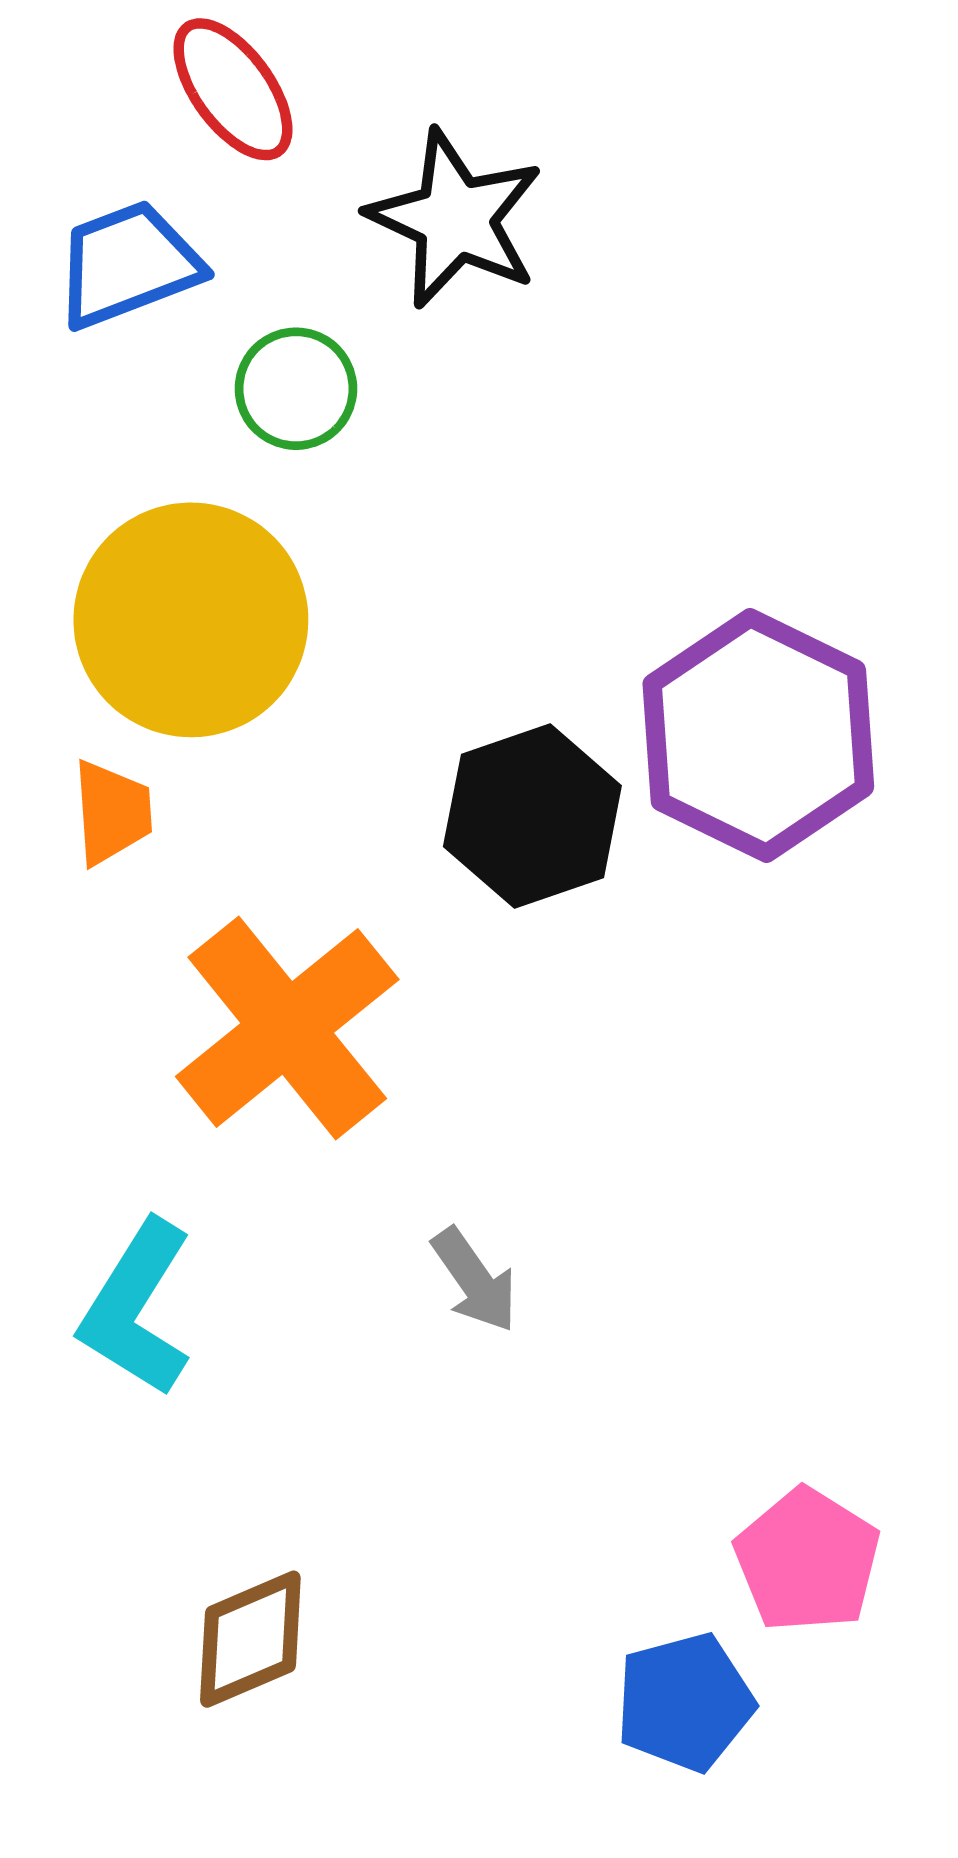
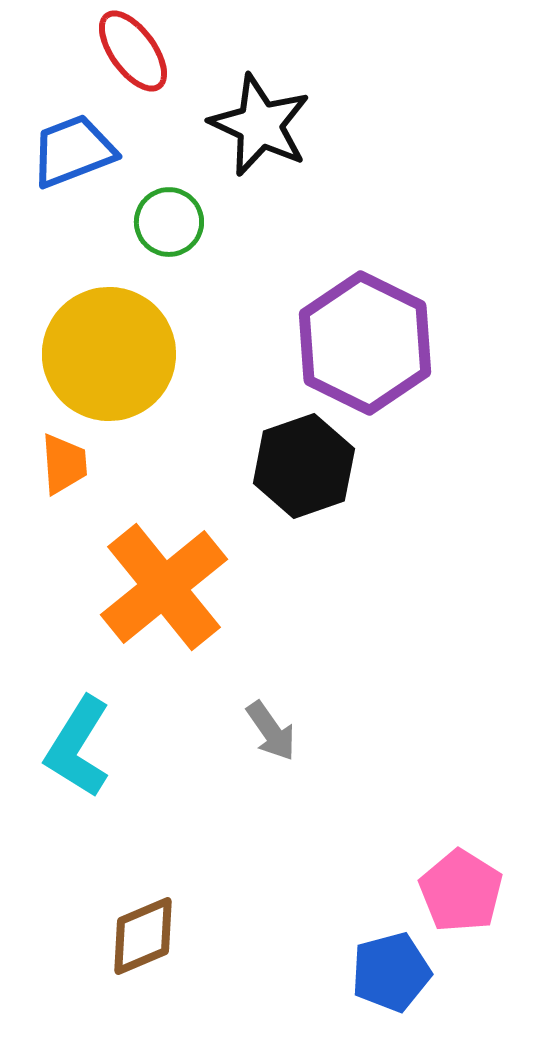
purple hexagon: (758, 735) -> (365, 343), moved

